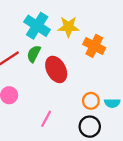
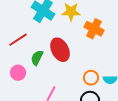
green semicircle: (34, 54) -> (37, 58), moved

